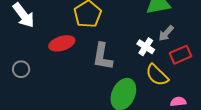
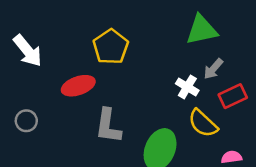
gray L-shape: (102, 57) -> (108, 126), moved

